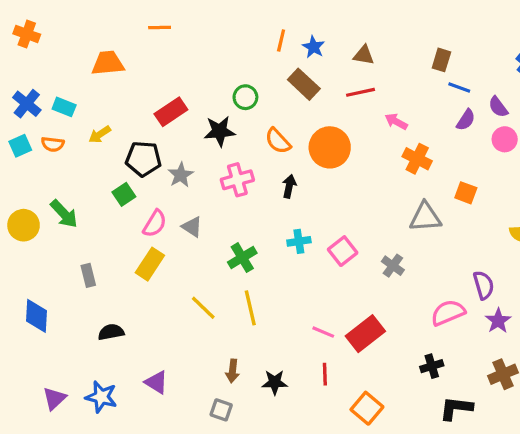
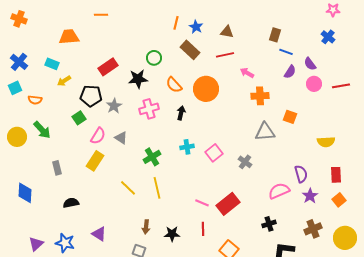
cyan rectangle: (64, 107) -> (52, 64), moved
orange semicircle: (53, 144) -> (35, 100), moved
orange cross: (417, 159) -> (260, 96), turned -30

